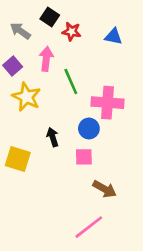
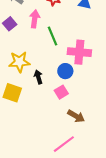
yellow star: (26, 97) -> (19, 62), moved, turned -30
pink square: (84, 157) -> (61, 92), turned -32

